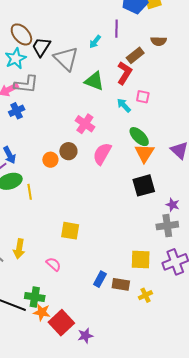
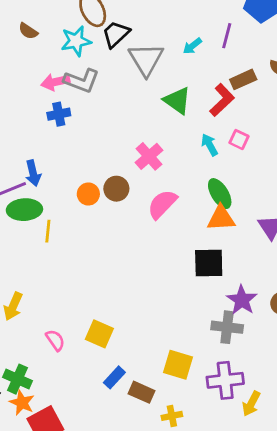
orange triangle: (144, 153) -> (221, 218), turned 40
purple star: (173, 205) -> (242, 300), size x1.5
yellow square: (70, 231) -> (99, 334), moved

